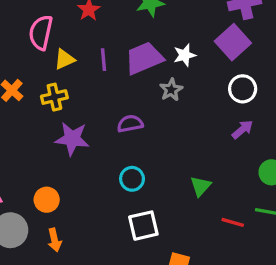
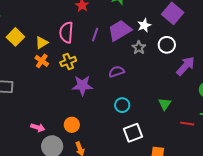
pink semicircle: (41, 33) -> (66, 32), moved
yellow triangle: (64, 59) -> (42, 43), moved
purple line: (103, 60) -> (95, 35), turned 32
white circle: (243, 89) -> (167, 45), moved
purple arrow: (242, 129) -> (186, 66), size x1.5

